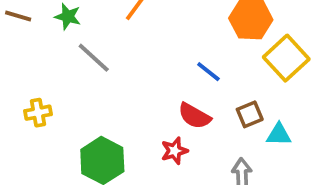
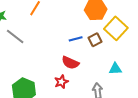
blue line: (208, 72) -> (76, 39), turned -48
brown square: (250, 114) -> (95, 40), moved

